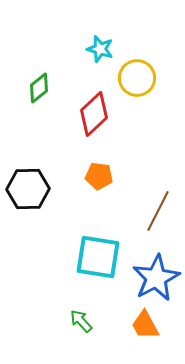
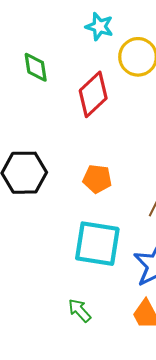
green diamond: (39, 88) -> (36, 67), turned -60
orange pentagon: (99, 176) -> (97, 179), moved

